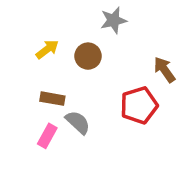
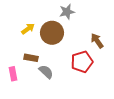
brown circle: (88, 56) -> (52, 33), size x1.5
pink rectangle: (47, 136) -> (13, 74), moved, turned -40

